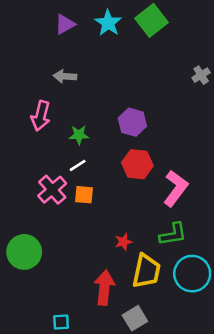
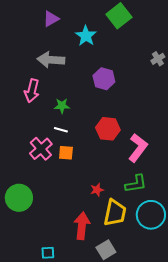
cyan star: (108, 23) -> (86, 36), moved
gray arrow: (65, 76) -> (51, 60), size x1.5
purple hexagon: (132, 122) -> (104, 79), moved
white line: (78, 165) -> (61, 130), turned 48

